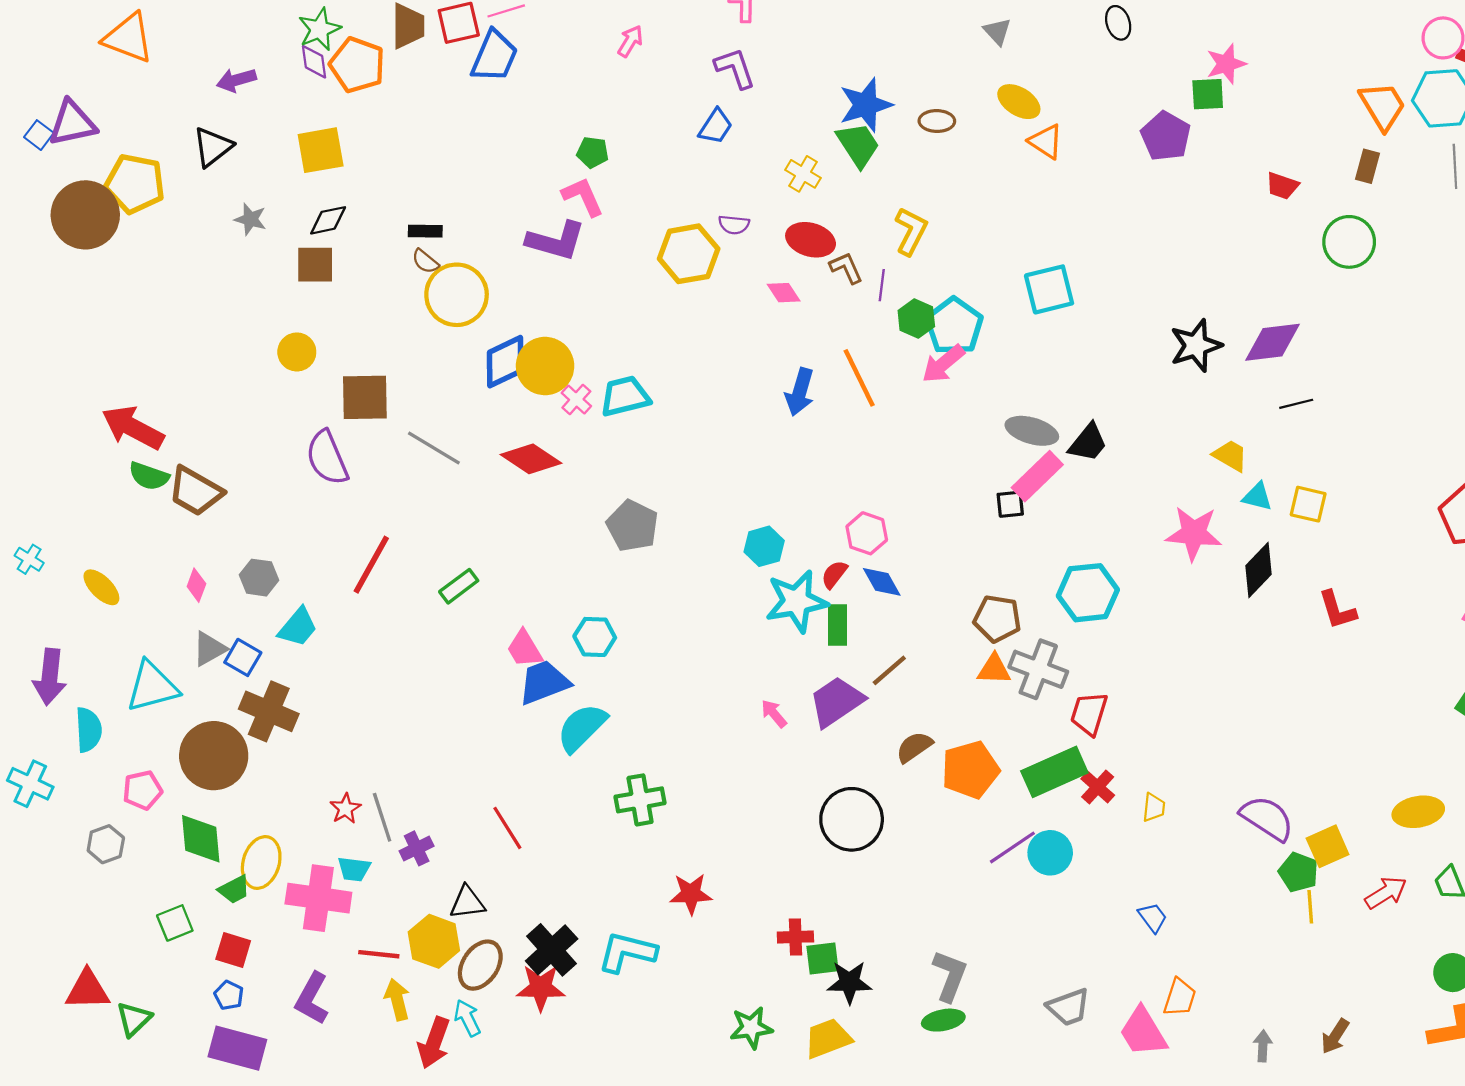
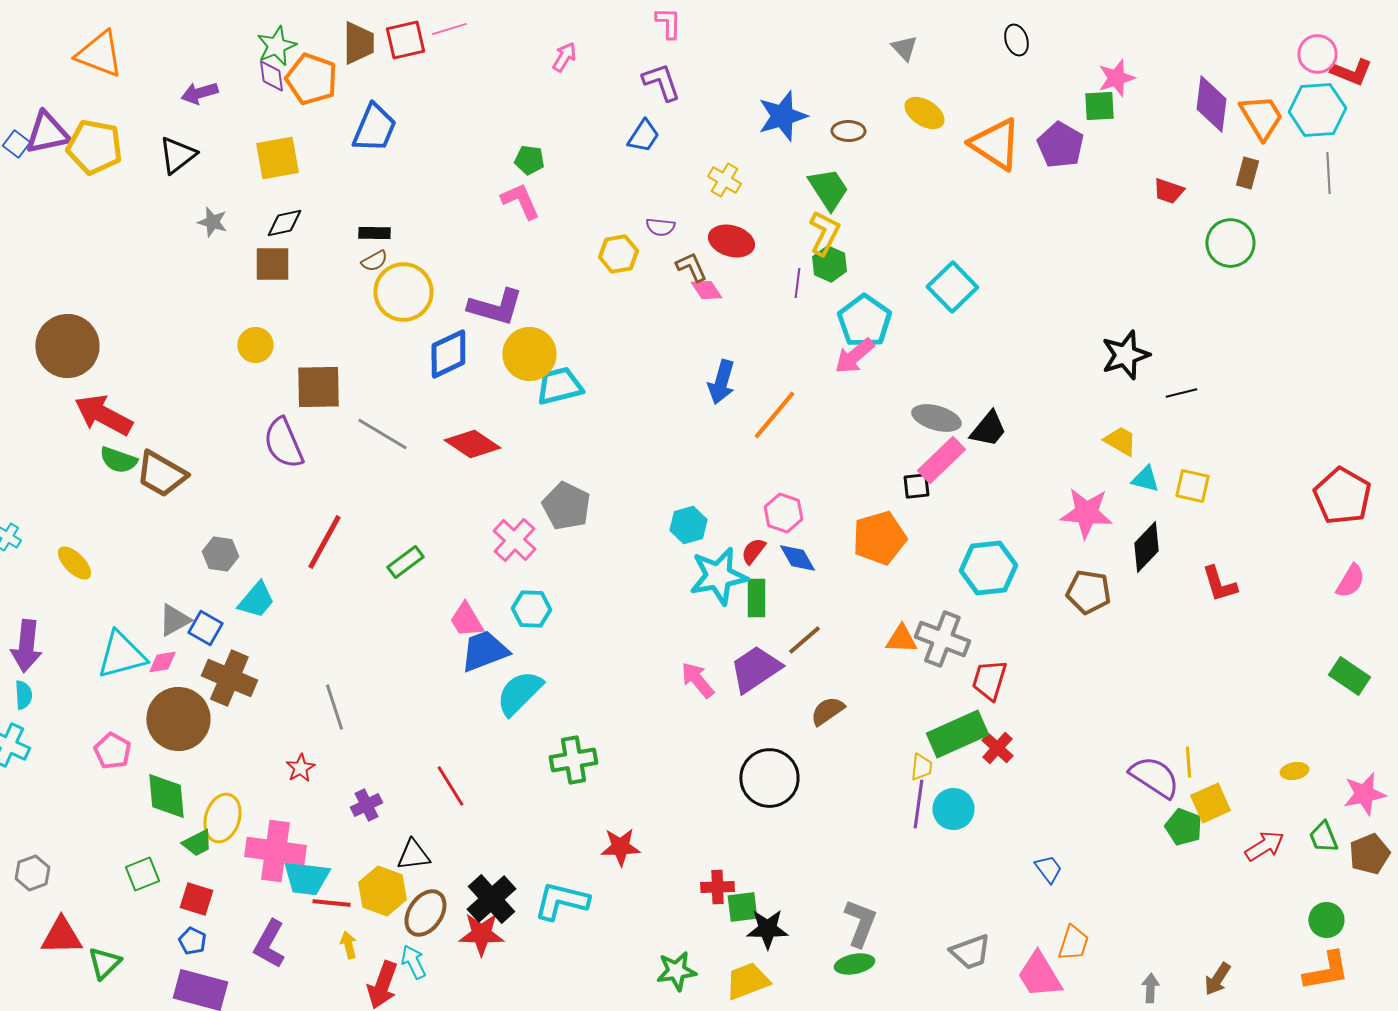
blue trapezoid: (494, 56) -> (374, 128), moved
orange triangle: (1046, 142) -> (995, 144), moved, size x1.6
green trapezoid: (858, 145) -> (828, 189), moved
yellow pentagon: (135, 184) -> (94, 147), moved
brown circle: (85, 215) -> (67, 346), moved
purple L-shape: (556, 241) -> (495, 307), moved
yellow hexagon: (689, 254) -> (618, 254), size x0.7
brown semicircle: (425, 261) -> (374, 261), turned -68
brown L-shape: (846, 268) -> (691, 267), moved
cyan square: (1049, 289) -> (952, 287), turned -30
green hexagon: (916, 319) -> (829, 264), moved
purple diamond: (1272, 342) -> (1211, 104), moved, turned -76
black star: (1196, 346) -> (1125, 355), moved
yellow circle: (545, 366) -> (529, 354), moved
orange line: (859, 378) -> (774, 415), moved, turned 66
pink cross: (576, 399) -> (514, 540), moved, size x1.5
pink diamond: (196, 585) -> (162, 662), moved, turned 60
brown pentagon: (997, 619) -> (1088, 592), moved
pink arrow: (774, 714) -> (697, 680), size x1.4
cyan semicircle: (89, 730) -> (23, 695), moved, size x0.7
orange pentagon: (970, 770) -> (879, 538), moved
pink pentagon: (142, 790) -> (112, 751), turned -30
yellow trapezoid: (1154, 807) -> (921, 767), moved
yellow ellipse: (1418, 812) -> (1294, 771), size x0.6
gray line: (382, 817) -> (334, 707), moved
gray hexagon: (106, 844) -> (32, 873), moved
purple line: (1012, 847) -> (918, 804), turned -48
cyan trapezoid: (354, 869) -> (306, 878), moved, size x1.5
yellow line: (1310, 907) -> (1188, 762), moved
yellow arrow: (397, 1000) -> (348, 945), size x0.7

